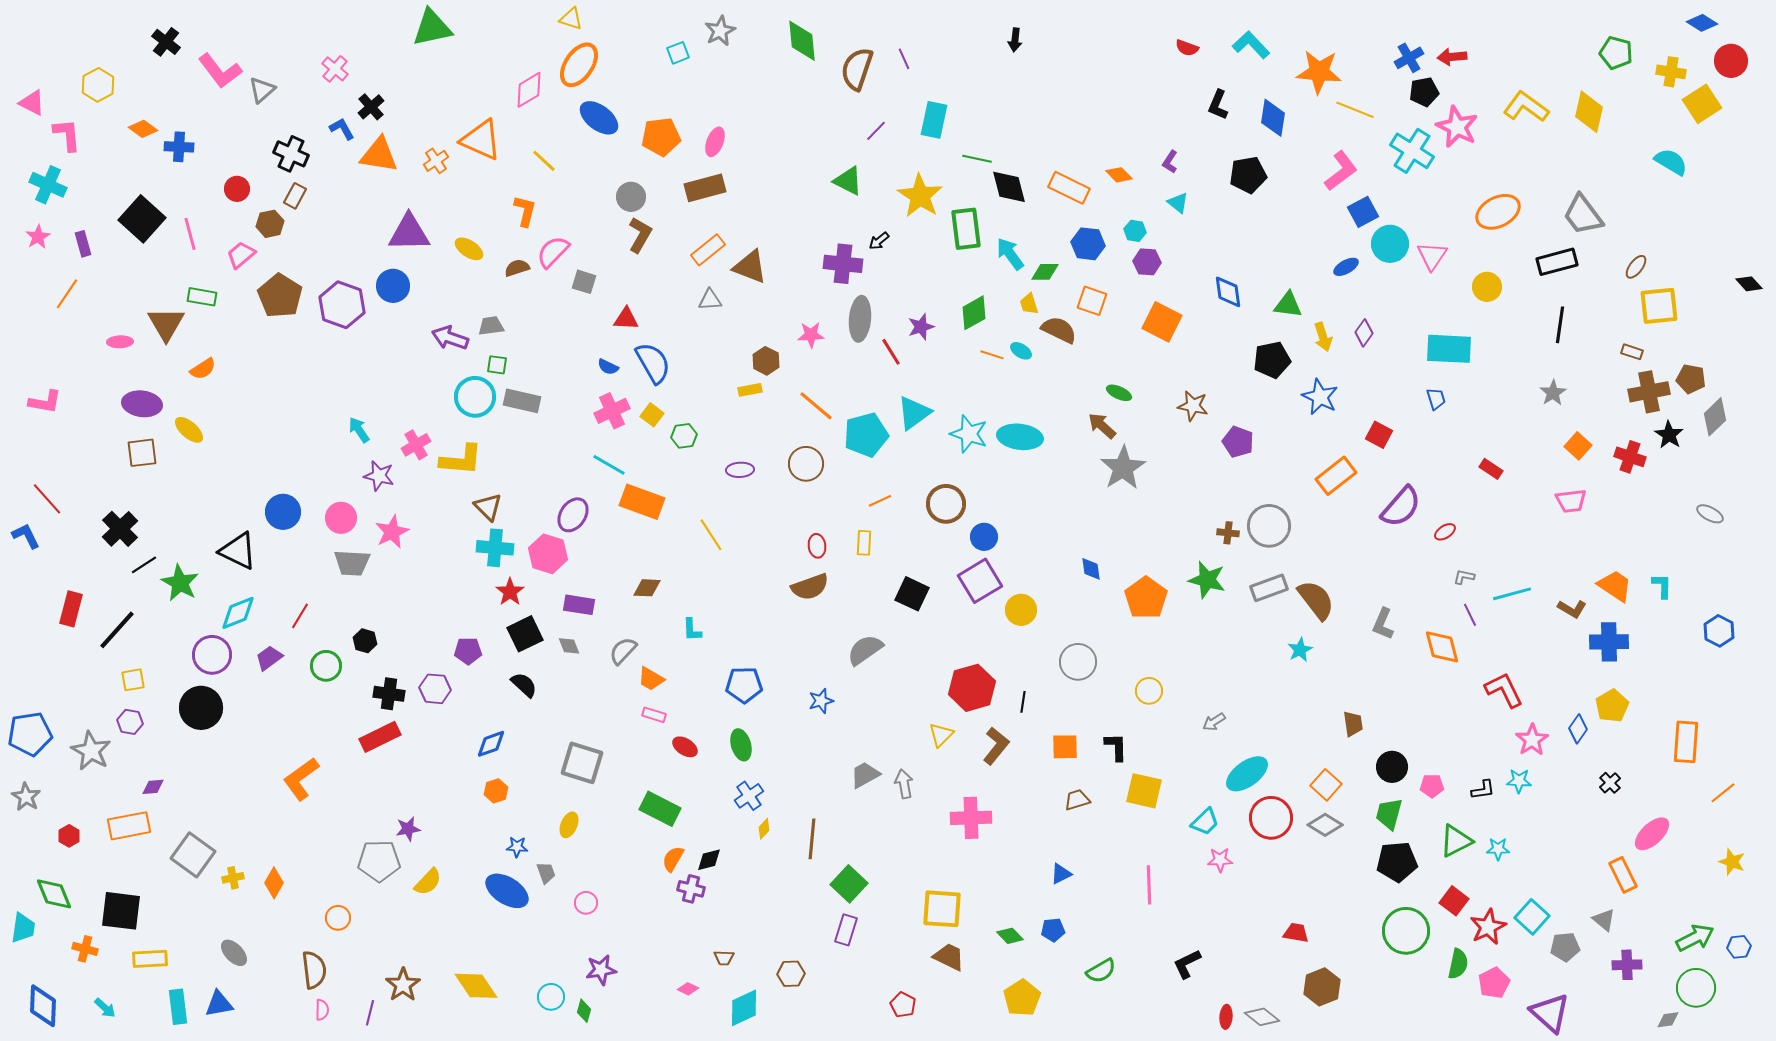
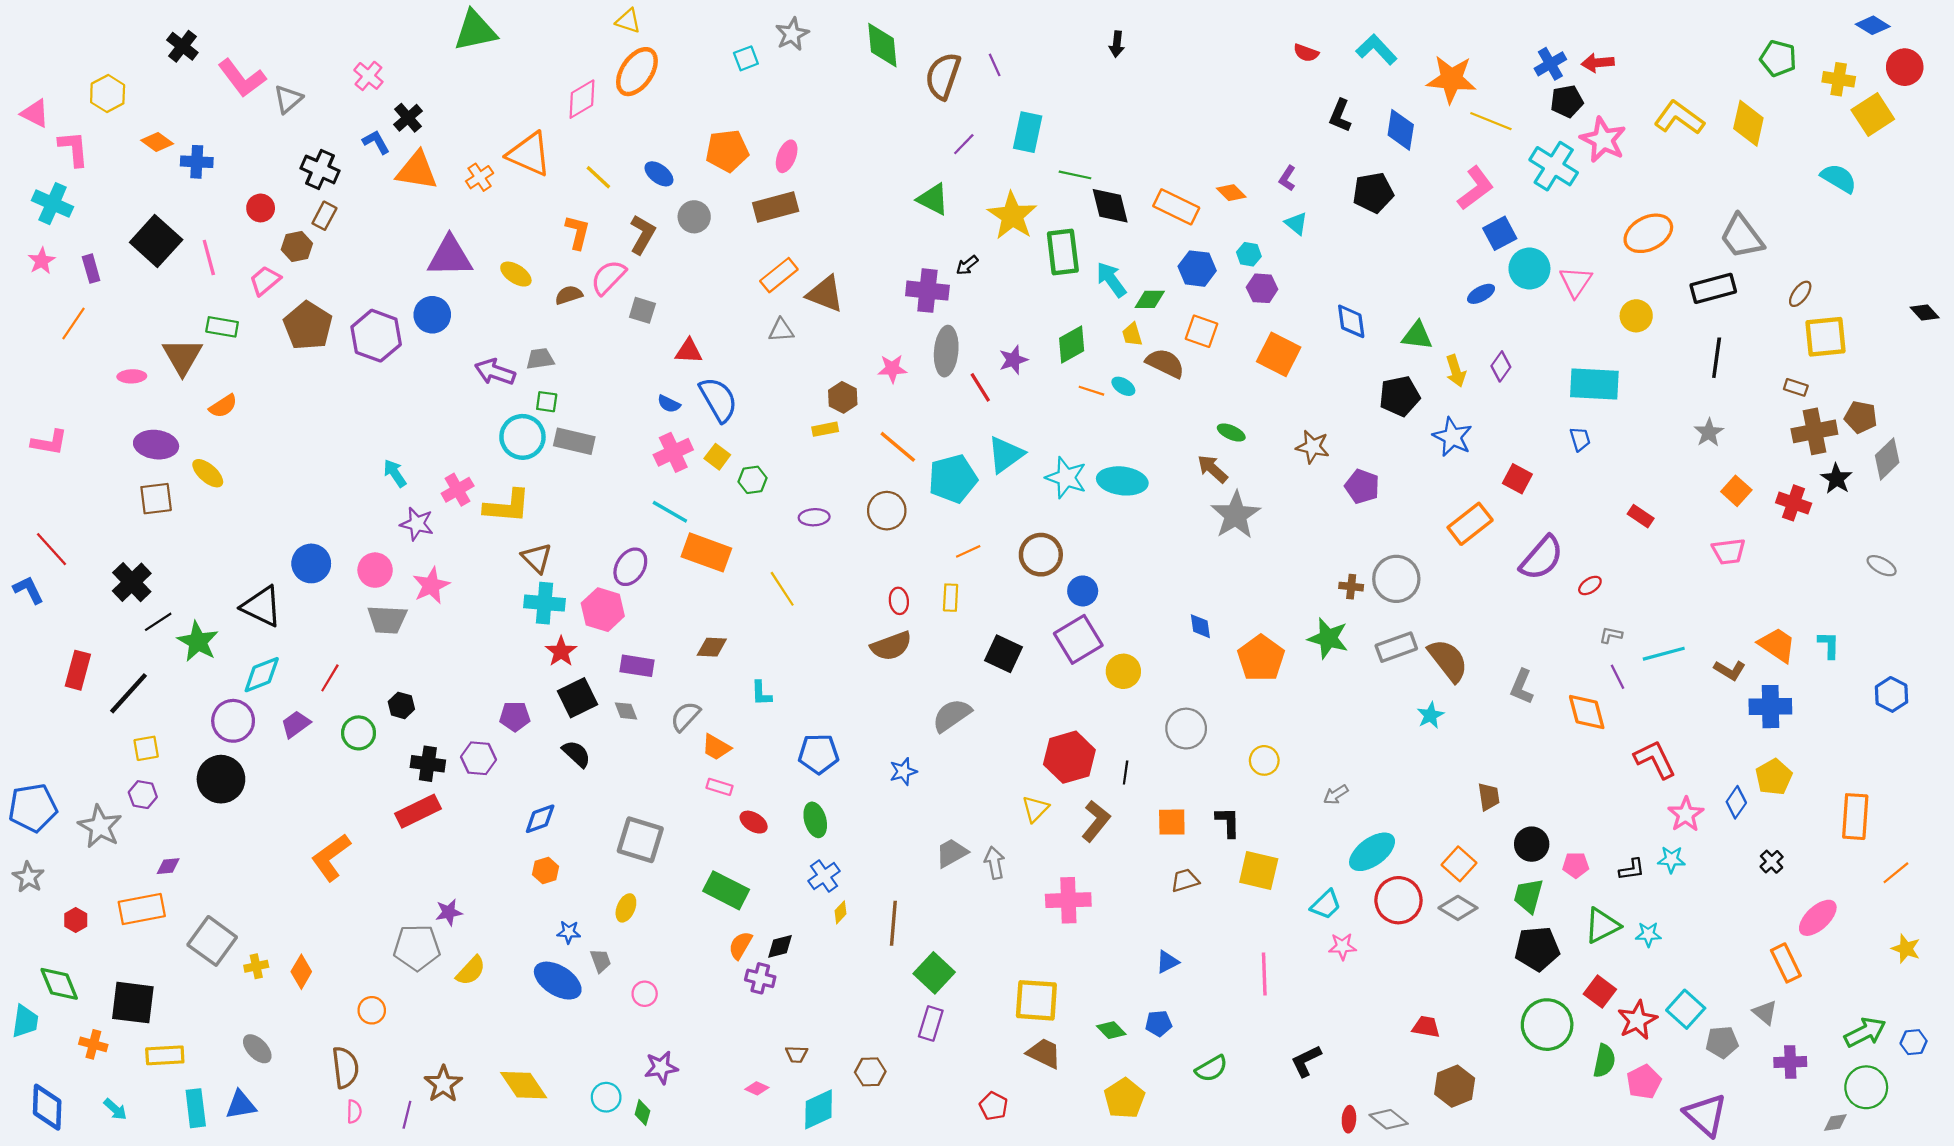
blue ellipse: (599, 118) -> (659, 174), moved, size x0.7
brown L-shape: (640, 235) -> (642, 234), moved

